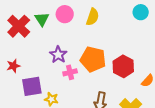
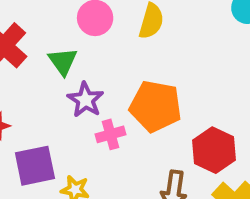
green triangle: (42, 19) -> (63, 61), moved
red hexagon: (123, 66) -> (214, 150), moved

